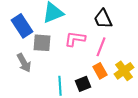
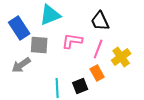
gray arrow: (24, 63) -> (21, 65), turned 84
yellow cross: (124, 71) -> (121, 57), moved

